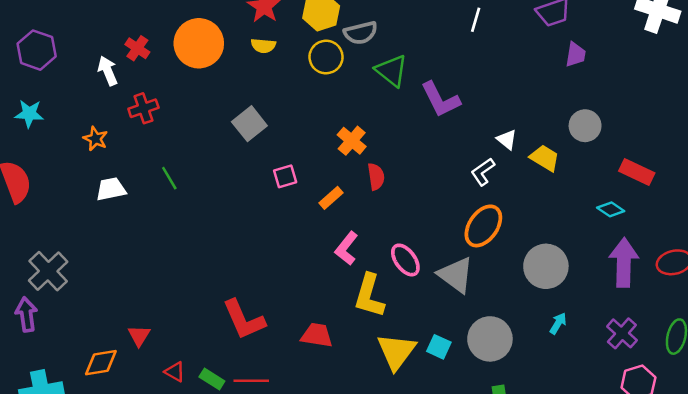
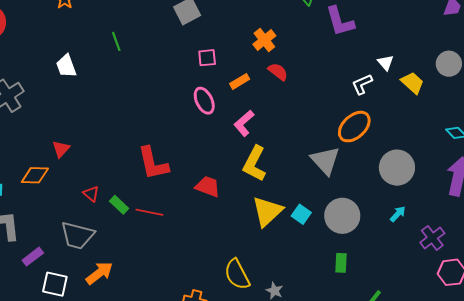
red semicircle: (376, 177) -> (278, 72), turned -55
white trapezoid: (111, 189) -> (66, 66), moved, turned -110
pink ellipse: (405, 260) -> (204, 101), moved
purple cross: (622, 333) -> (432, 238), moved
red triangle: (139, 336) -> (61, 149), moved

